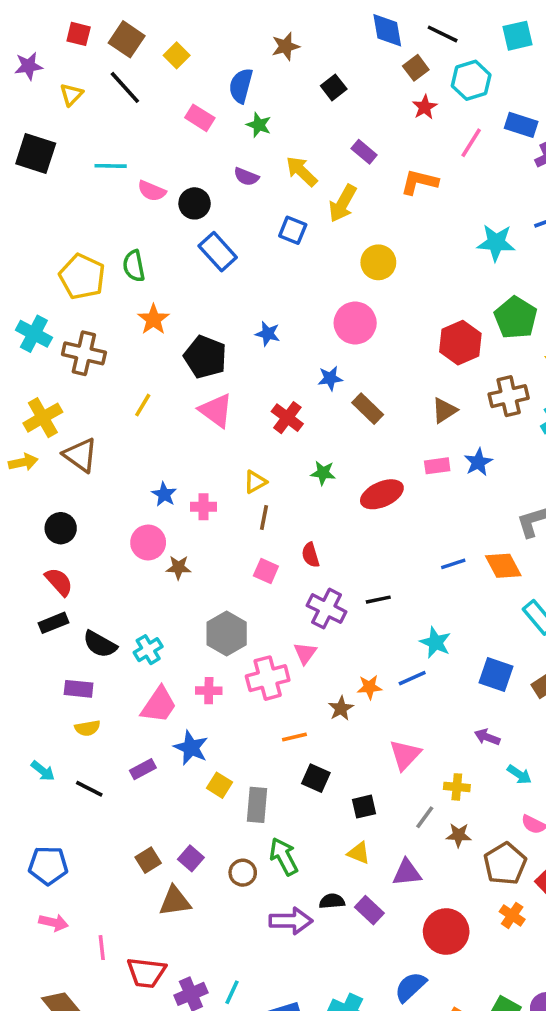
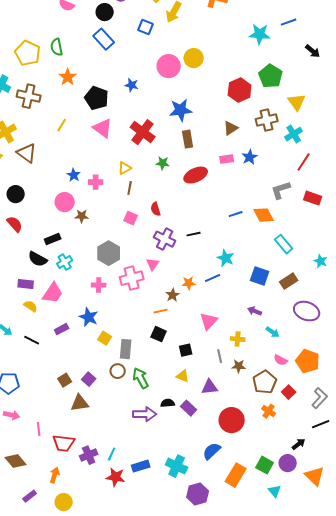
black circle: (195, 203) -> (105, 12), moved
yellow circle: (378, 262) -> (194, 58), moved
pink circle: (355, 323) -> (169, 66), moved
blue star: (330, 378) -> (181, 110), moved, size x1.6
brown rectangle: (368, 409) -> (188, 139), moved, turned 36
red cross: (287, 418) -> (143, 132), size x1.4
black rectangle: (54, 623) -> (53, 239), moved
pink trapezoid: (159, 705) -> (53, 293), moved
yellow semicircle: (87, 728) -> (31, 306), turned -136
orange line: (294, 737) -> (161, 311), moved
gray line: (425, 817) -> (220, 356), turned -48
brown circle: (243, 873) -> (118, 371), moved

